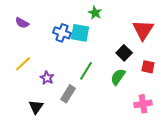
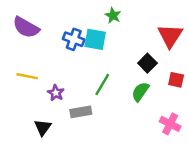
purple semicircle: (22, 23) -> (26, 27), size x1.6
yellow line: (23, 64) -> (27, 76), turned 54
gray rectangle: (68, 94) -> (81, 112), turned 48
pink cross: (143, 104) -> (170, 124), turned 36

